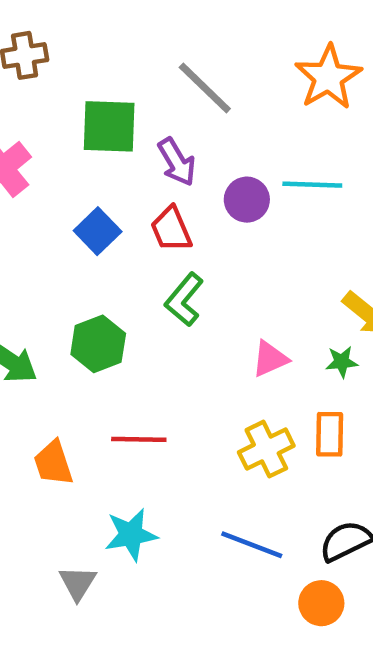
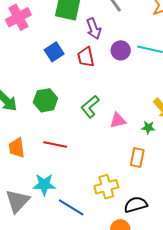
green L-shape: (184, 300) -> (90, 107), moved
yellow cross: (266, 449) -> (106, 187), moved
blue line: (252, 545) -> (71, 207), moved
gray triangle: (78, 583) -> (17, 201), size x1.5

